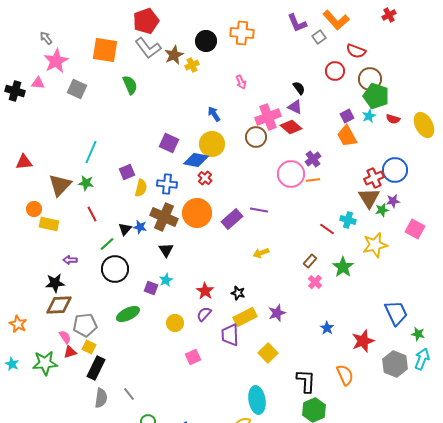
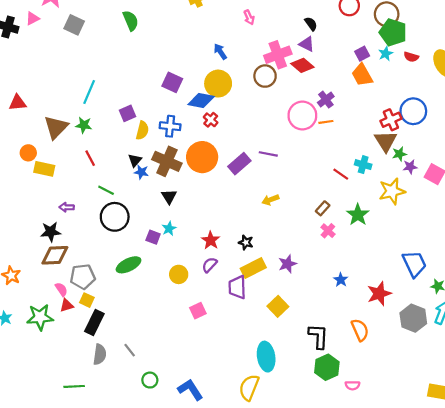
pink triangle: (38, 83) -> (33, 18), turned -32
purple star: (393, 201) -> (410, 167), moved
black triangle: (125, 229) -> (135, 160), moved
green line: (107, 244) -> (106, 190), turned 70

